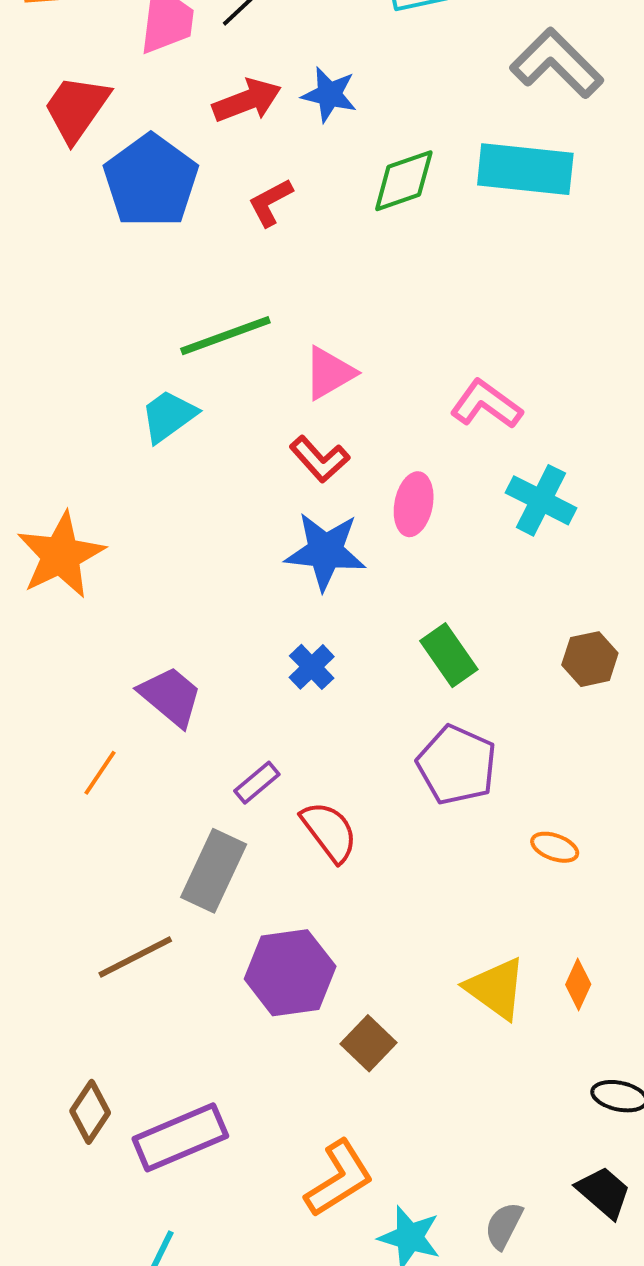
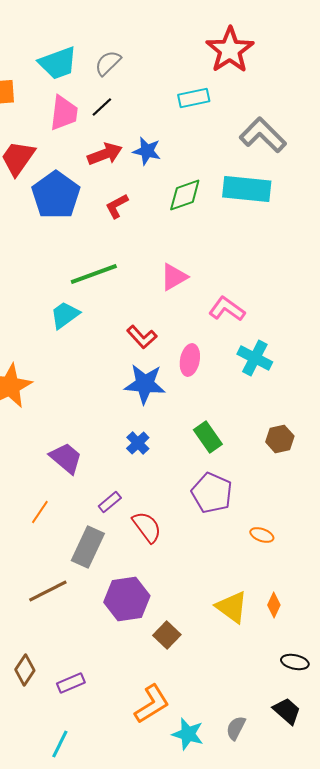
pink triangle: (329, 373) -> (174, 277), moved
orange line: (100, 773) -> (40, 512), moved
purple rectangle: (180, 1137) -> (71, 683), size x0.6

